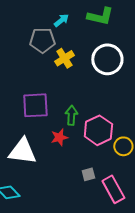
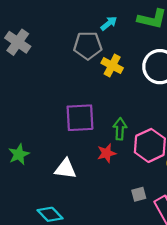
yellow cross: (64, 58) -> (112, 66), turned -30
white triangle: (22, 151) -> (66, 169), size x0.7

